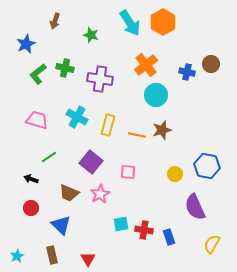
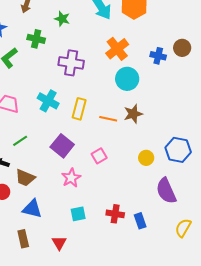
green cross: (65, 68) -> (36, 39), moved
pink square: (128, 172) -> (99, 156), turned -35
brown trapezoid: (69, 193) -> (25, 178), moved
cyan square: (121, 224) -> (78, 214), moved
blue triangle: (61, 225) -> (32, 209), turned -30

